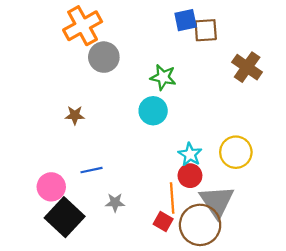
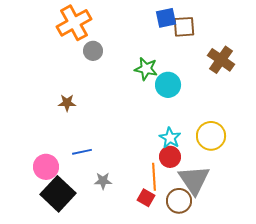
gray circle: (104, 57) -> (93, 51), size x0.7
cyan circle: (153, 111) -> (168, 85), moved
brown circle: (200, 225) -> (179, 201), size x0.7

